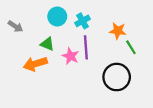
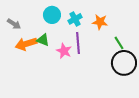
orange star: (118, 31) -> (100, 22), moved
orange arrow: (35, 64) -> (26, 44), moved
black circle: (117, 77) -> (124, 63), moved

